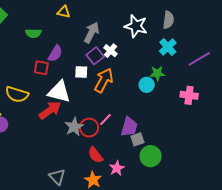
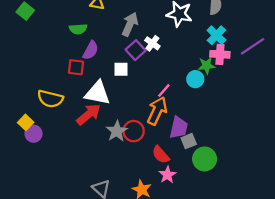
green semicircle: (33, 33) -> (78, 29), moved
orange arrow: (104, 80) -> (157, 111), moved
pink cross: (189, 95) -> (220, 54), moved
pink line: (106, 119) -> (164, 91), moved
red semicircle: (95, 155) -> (161, 155), moved

